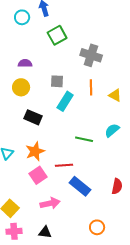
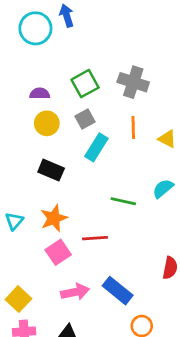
cyan circle: (22, 17) -> (35, 28), size x1.5
green square: (57, 35) -> (85, 84), moved
gray square: (57, 81) -> (85, 119), turned -32
yellow circle: (21, 87) -> (47, 123), moved
blue rectangle: (80, 186) -> (118, 291), moved

